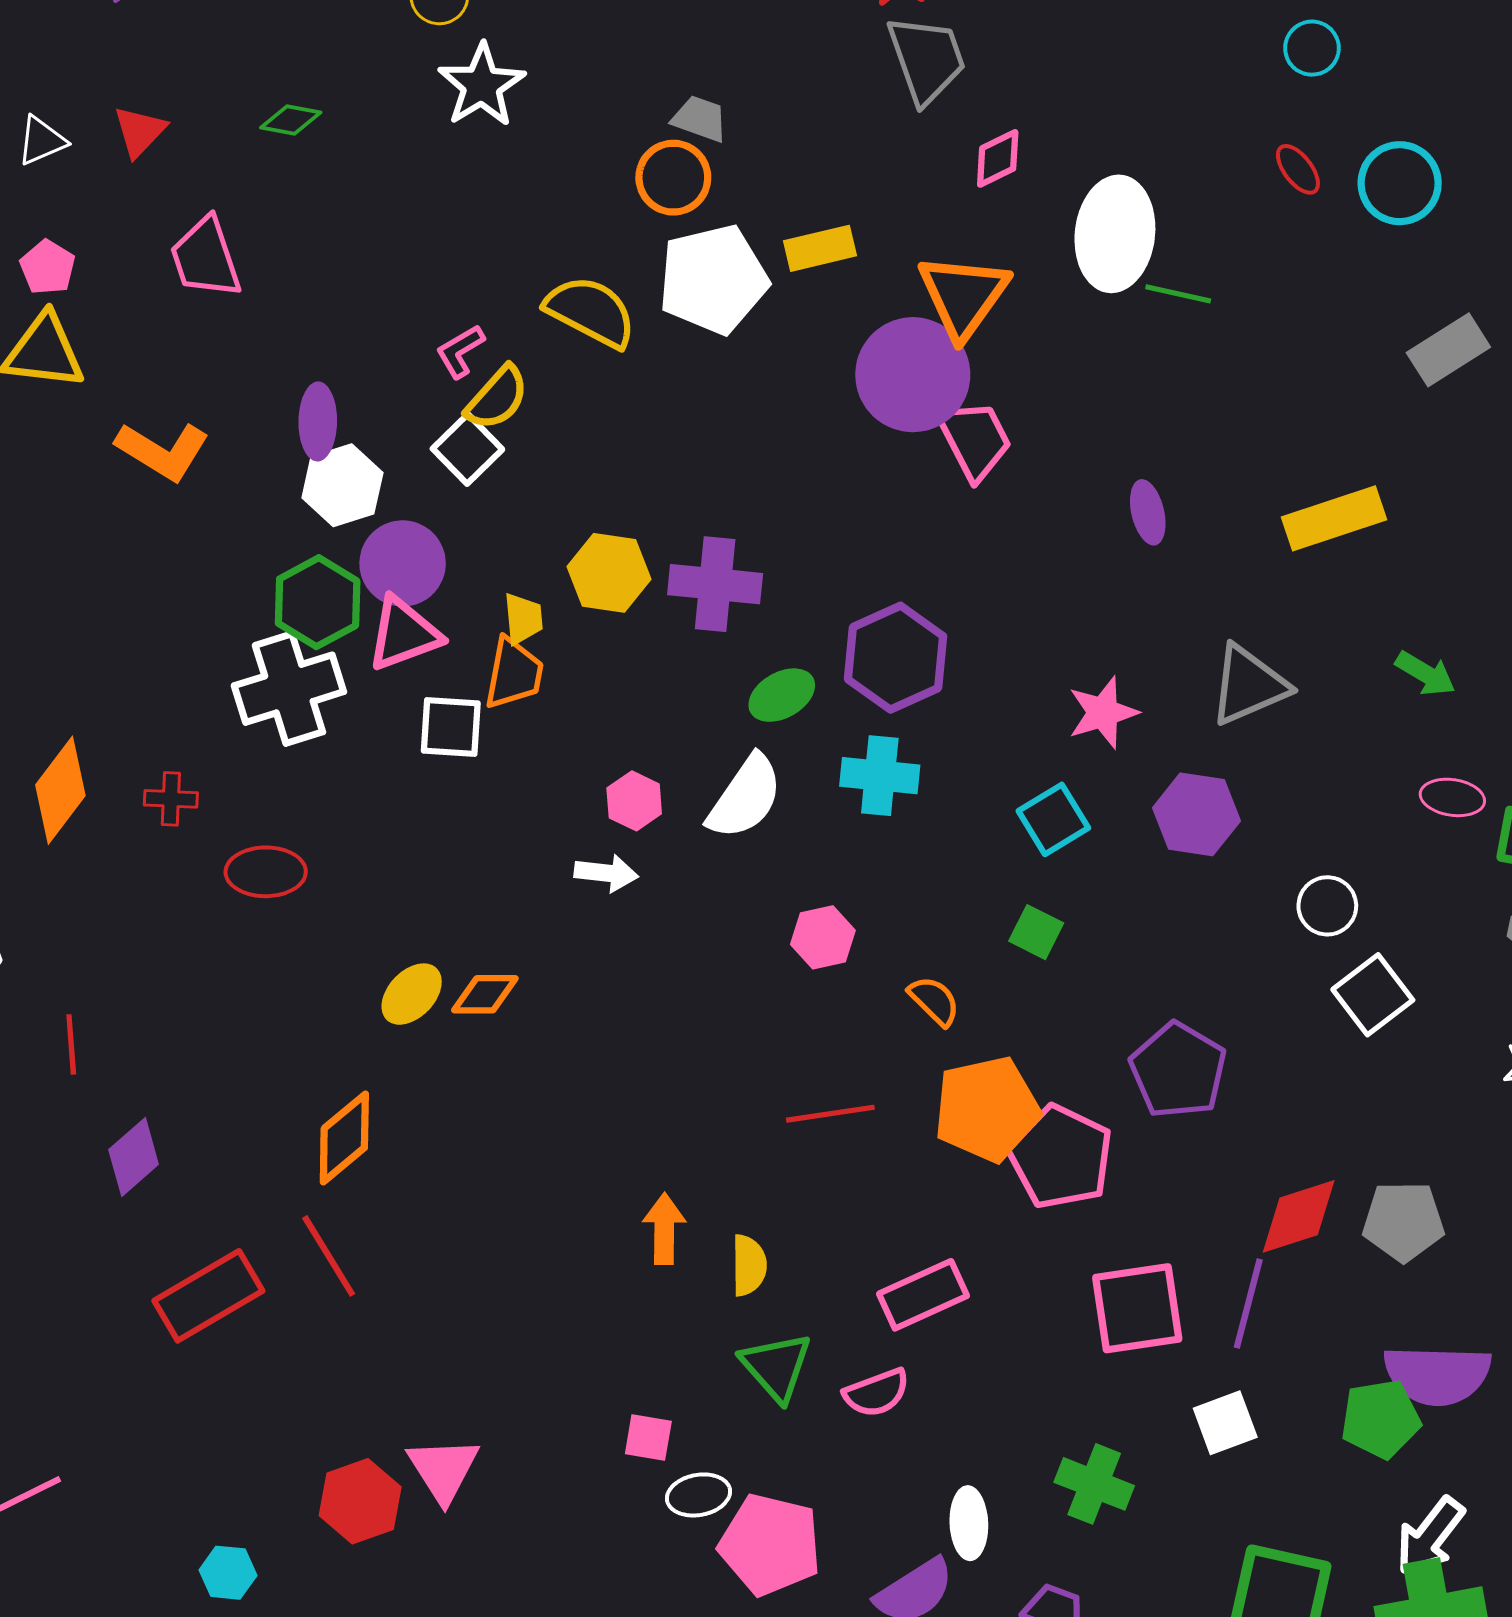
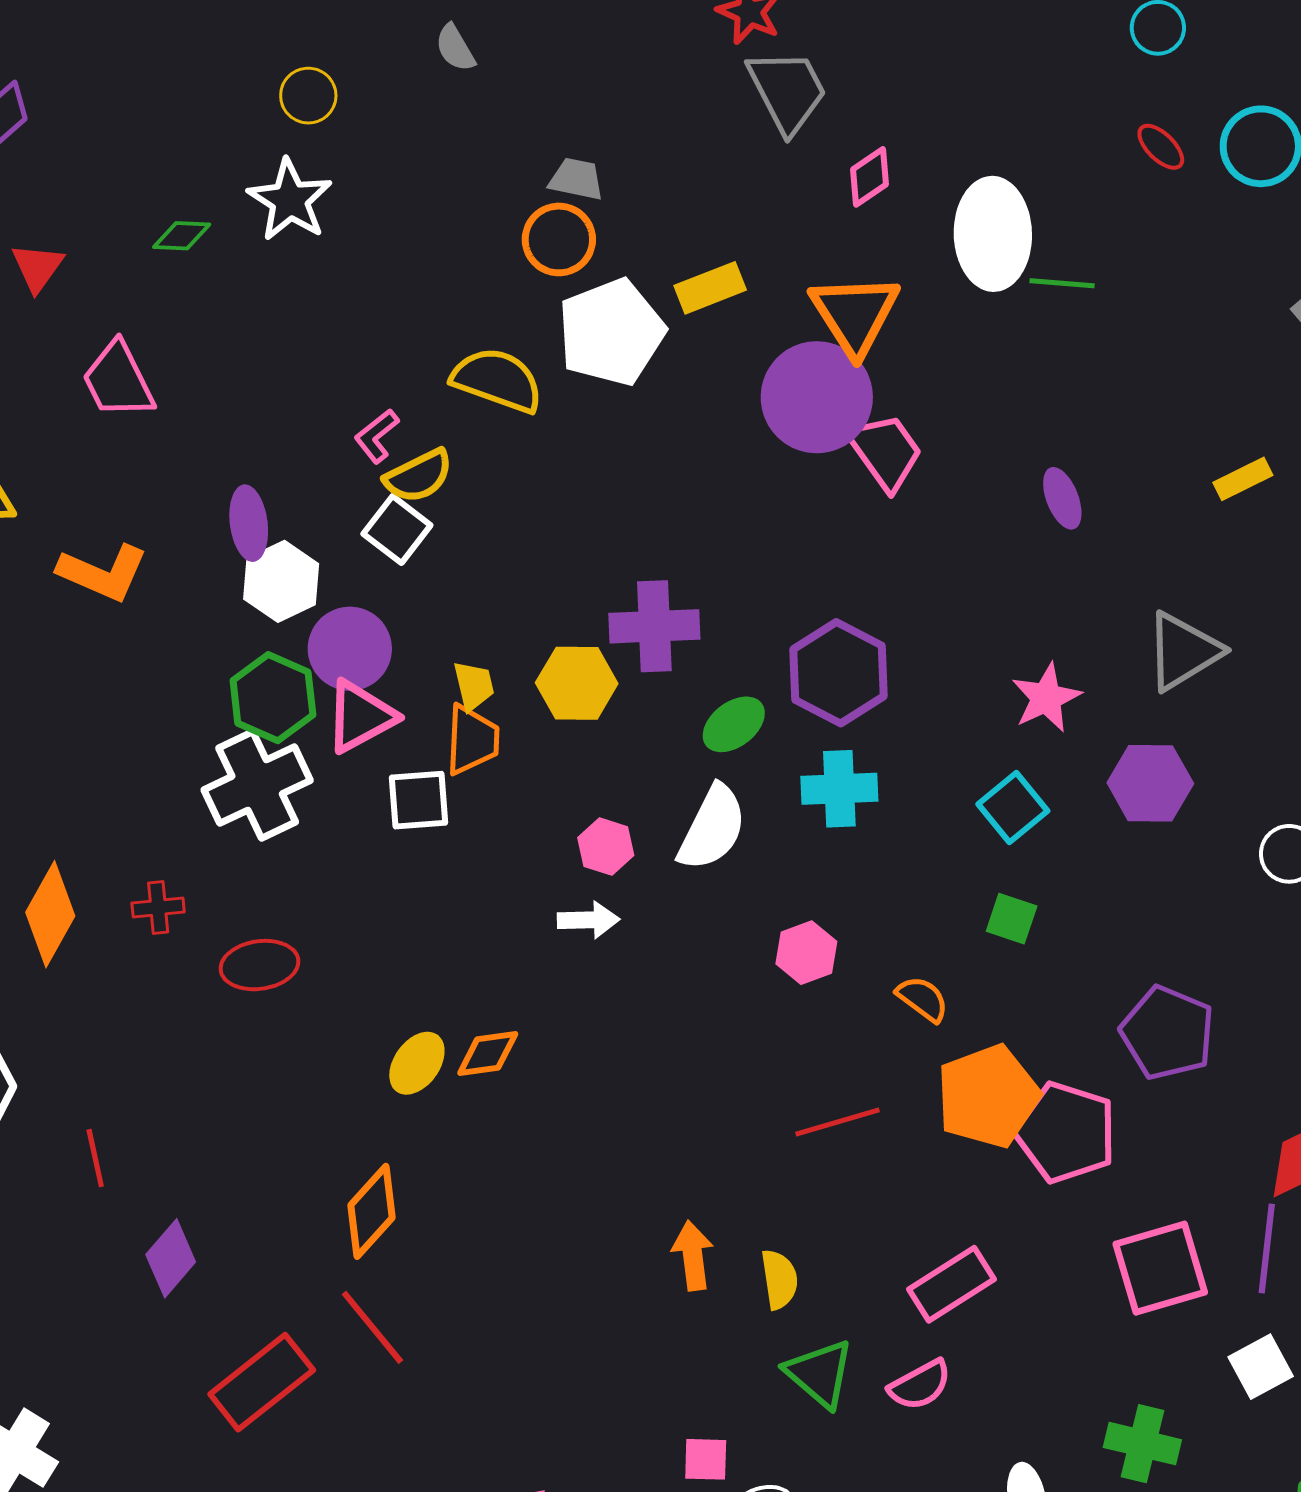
white star: (482, 85) -> (290, 200), moved
yellow semicircle: (497, 398) -> (419, 476), turned 30
yellow rectangle: (1334, 518) -> (1243, 479), size x0.6
yellow hexagon: (609, 573) -> (577, 683), moved

